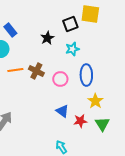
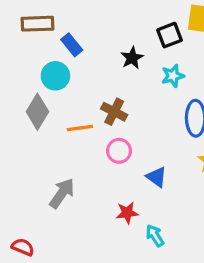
orange line: (15, 70) -> (80, 128), moved
pink circle: (60, 79) -> (119, 151), moved
red star: (80, 121) -> (127, 213), moved

